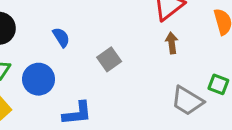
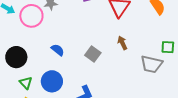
brown arrow: (172, 43) -> (122, 43), moved

